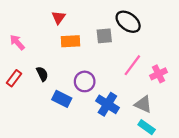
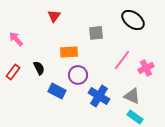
black ellipse: (128, 22) -> (133, 20), moved
orange rectangle: (70, 41) -> (69, 52), moved

